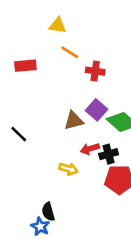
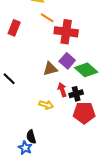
red rectangle: (25, 66) -> (14, 28), turned -63
red cross: (95, 71) -> (66, 32), size x1.6
red arrow: (90, 149) -> (62, 90), turned 88

